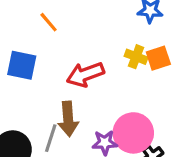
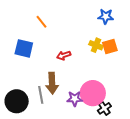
red arrow: (85, 74) -> (64, 55), size x0.6
gray line: (51, 138) -> (41, 95), turned -30

